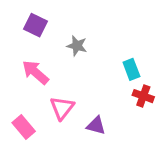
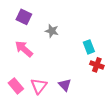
pink triangle: (62, 108) -> (39, 86), moved
purple triangle: (96, 126) -> (65, 85), turned 32

